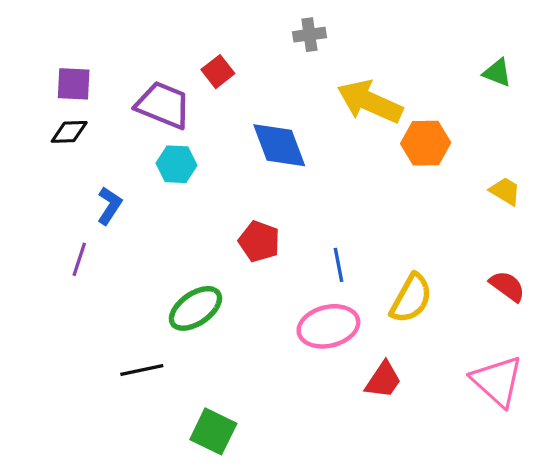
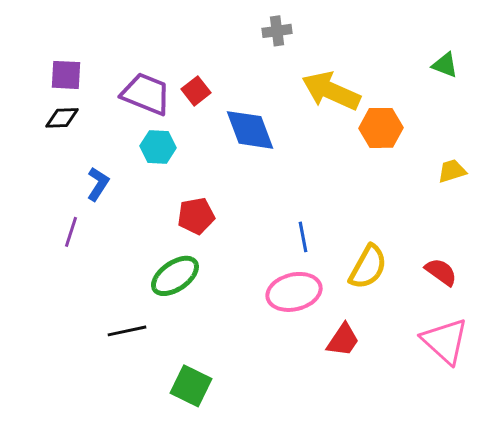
red square: (218, 72) -> (196, 91), moved
yellow trapezoid: (505, 191) -> (452, 171), turned -48
red pentagon: (259, 241) -> (196, 216), moved, turned -30
red semicircle: (507, 286) -> (441, 272), moved

